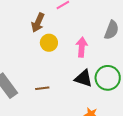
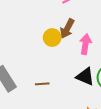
brown arrow: (38, 23) -> (67, 29), moved

